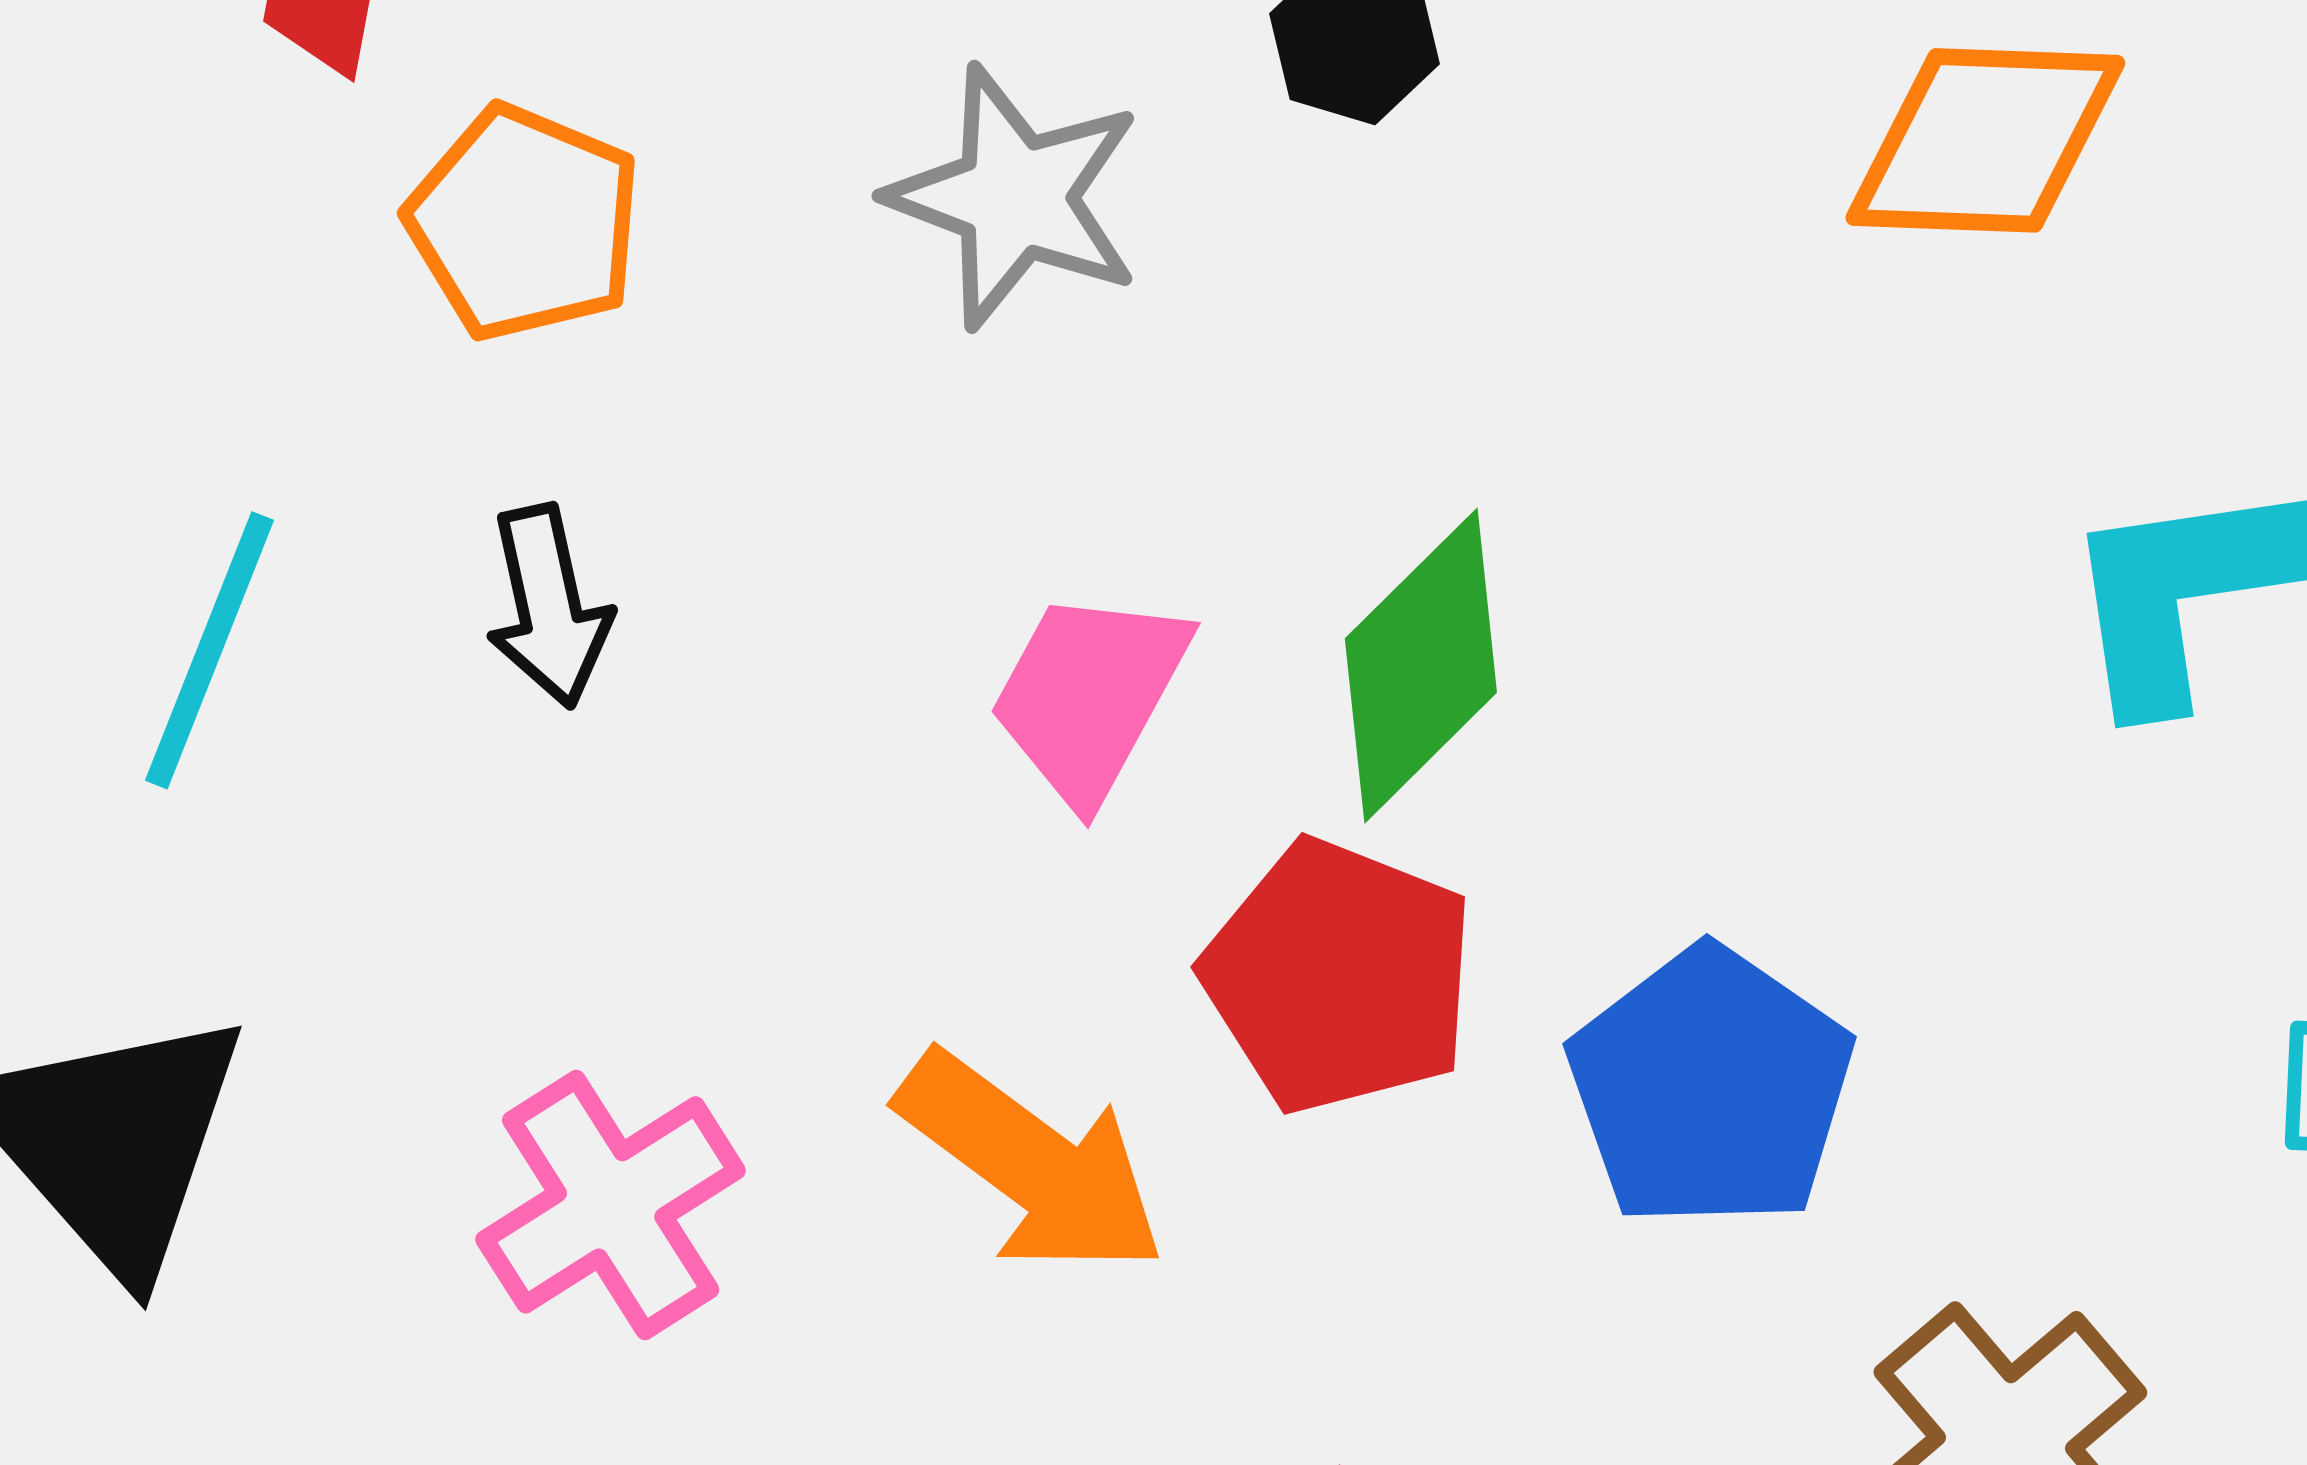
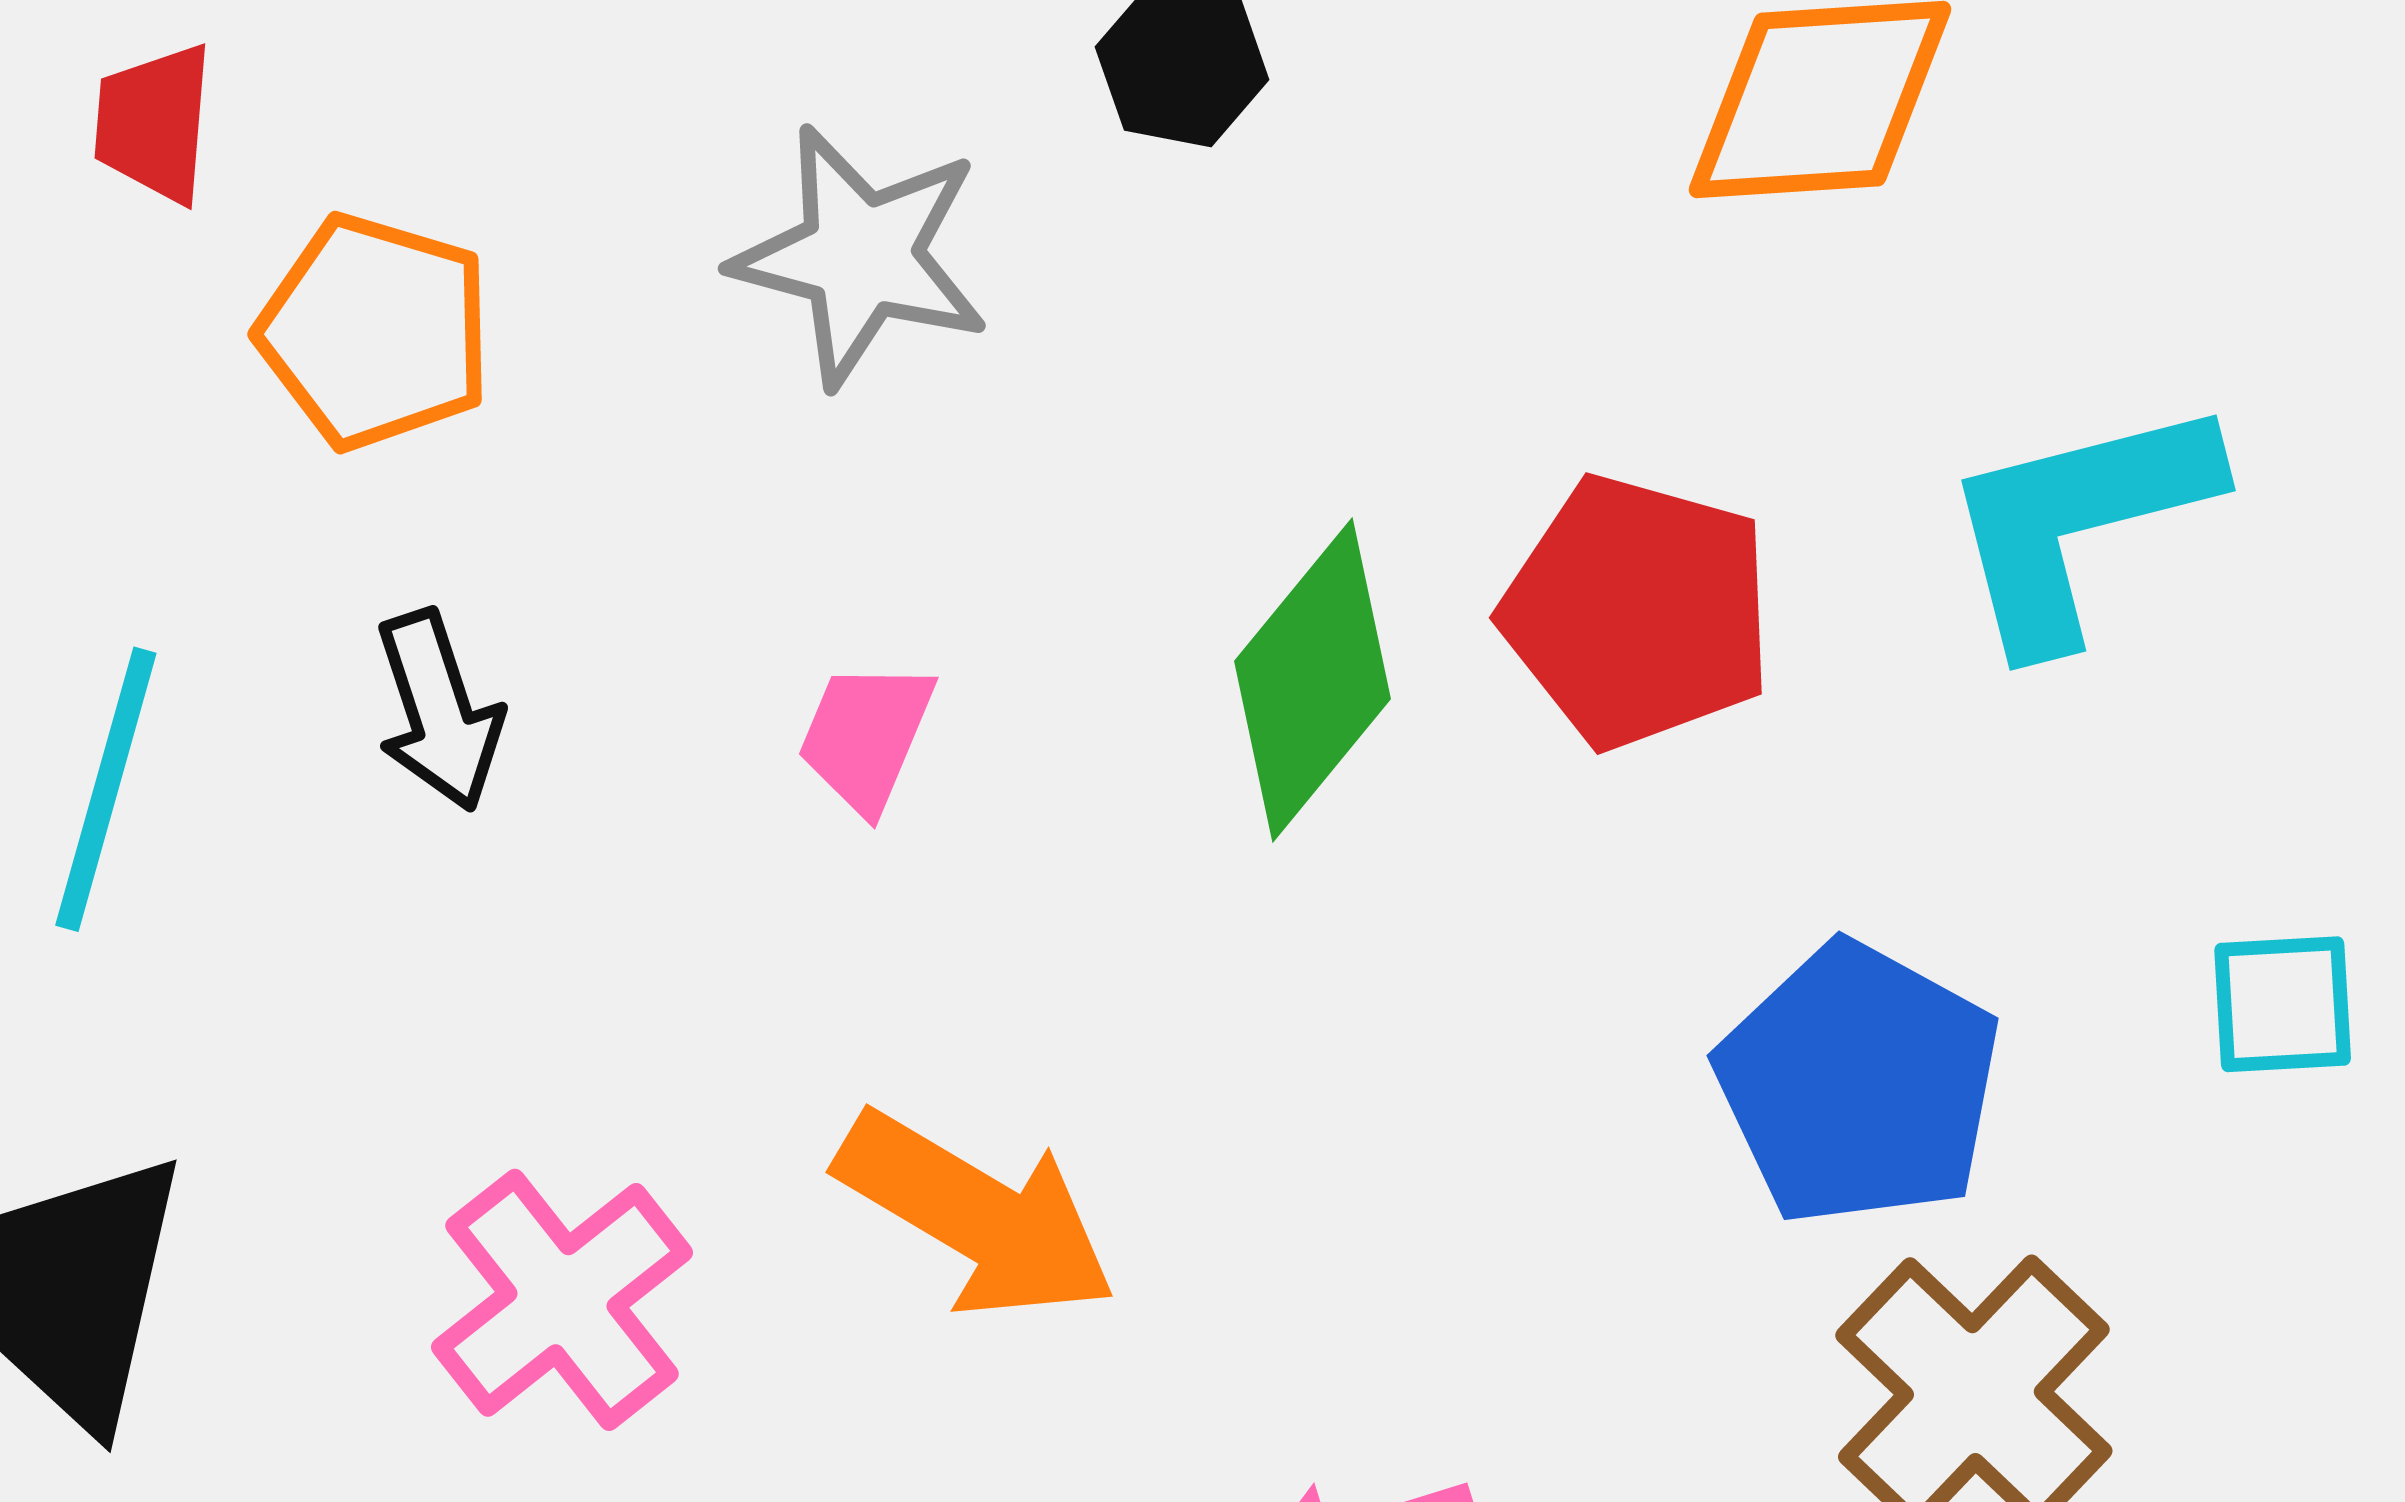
pink trapezoid: (1089, 696) -> (866, 736), moved, size x0.7
red pentagon: (1339, 976) -> (1638, 612), moved
blue pentagon: (1711, 1088) -> (1859, 1084), moved

